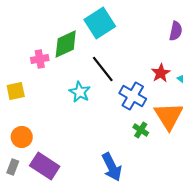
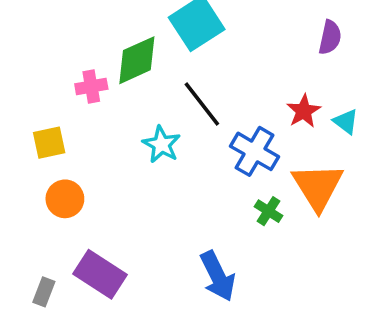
orange circle: (22, 137) -> (65, 199), moved
gray rectangle: (13, 167) -> (44, 292), moved

